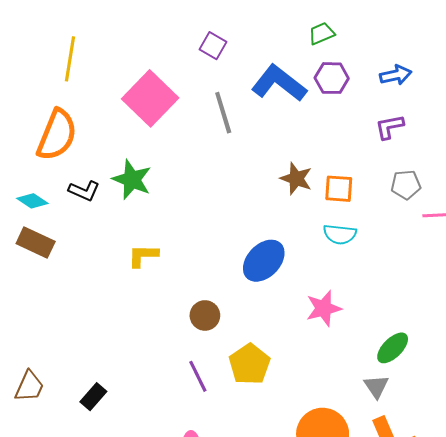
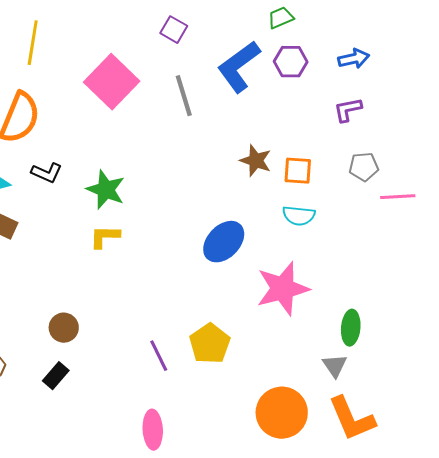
blue L-shape: (279, 83) -> (239, 67), turned -74
green star: (132, 180) -> (106, 190), moved
pink star: (324, 308) -> (283, 289), size x1.5
brown circle: (205, 315) -> (64, 328), moved
green ellipse: (393, 348) -> (351, 328), turned -40

